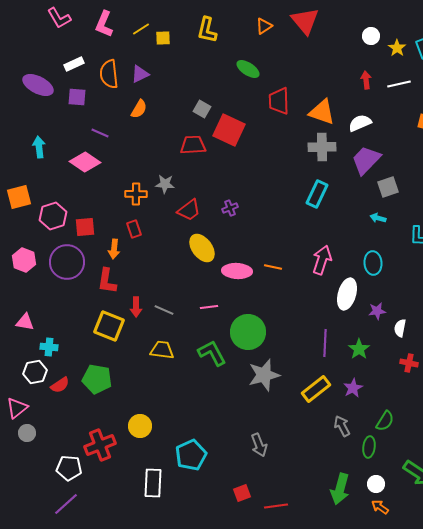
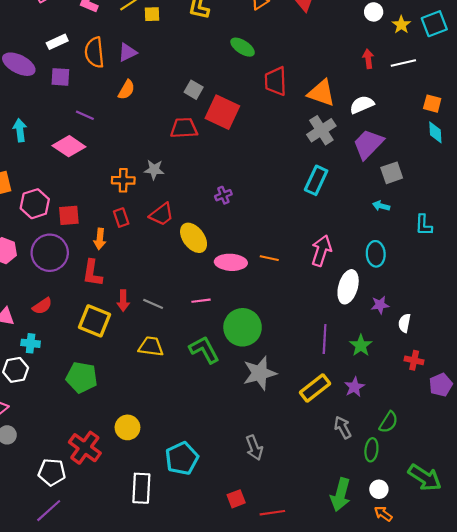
gray cross: (322, 147) -> (321, 130), turned -32
red trapezoid: (189, 210) -> (162, 214), moved
red semicircle: (60, 385) -> (42, 306), moved
red cross: (100, 445) -> (85, 448), turned -32

